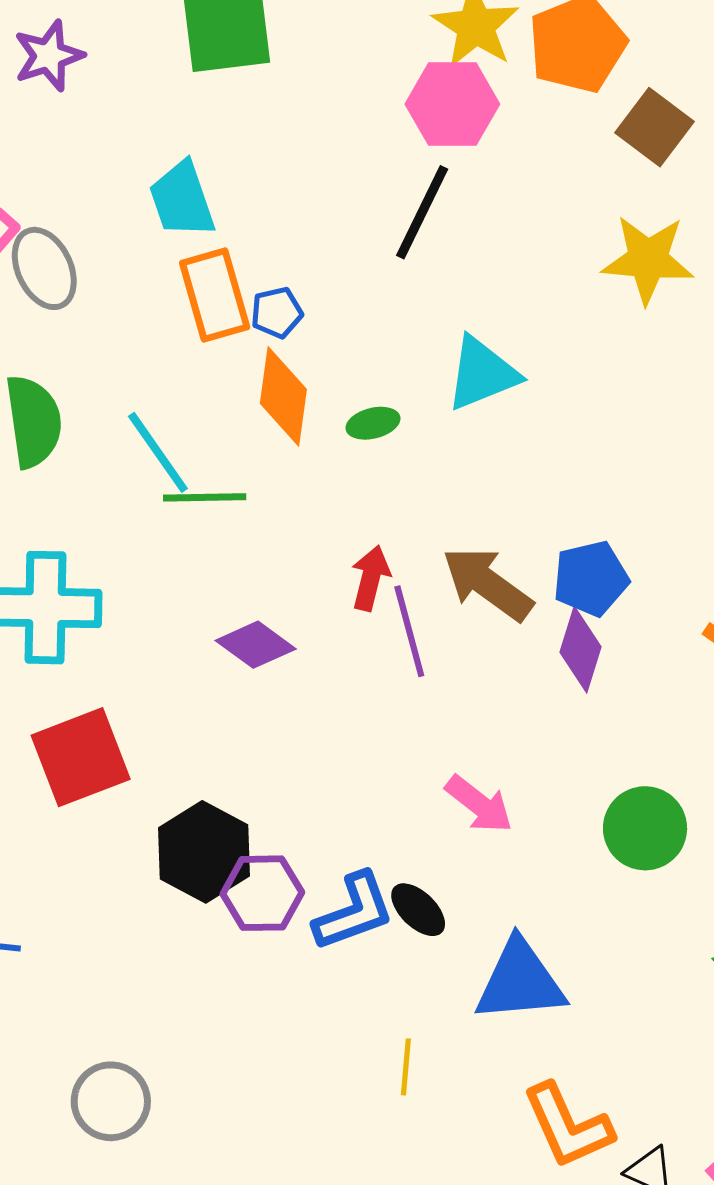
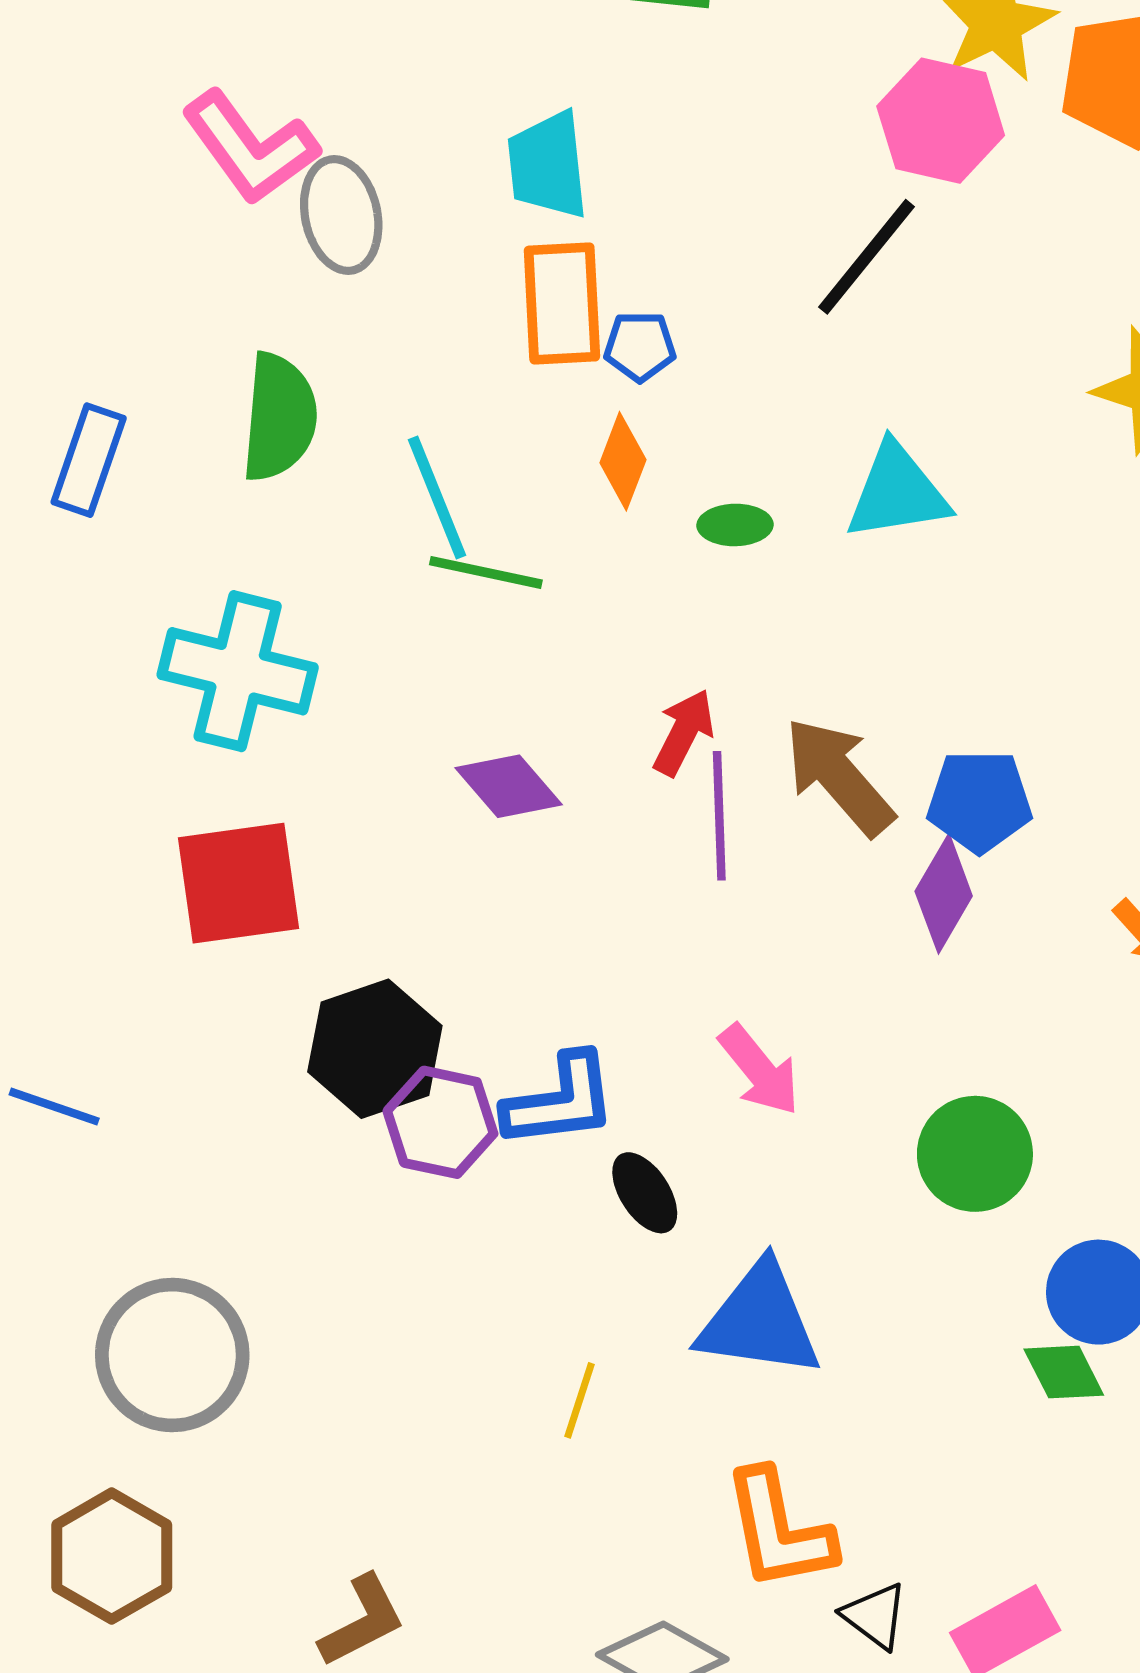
orange diamond: (283, 396) -> (623, 461), size x0.7
blue L-shape: (354, 912) -> (560, 1101), moved
gray circle: (111, 1101) -> (172, 1355), size x1.4

